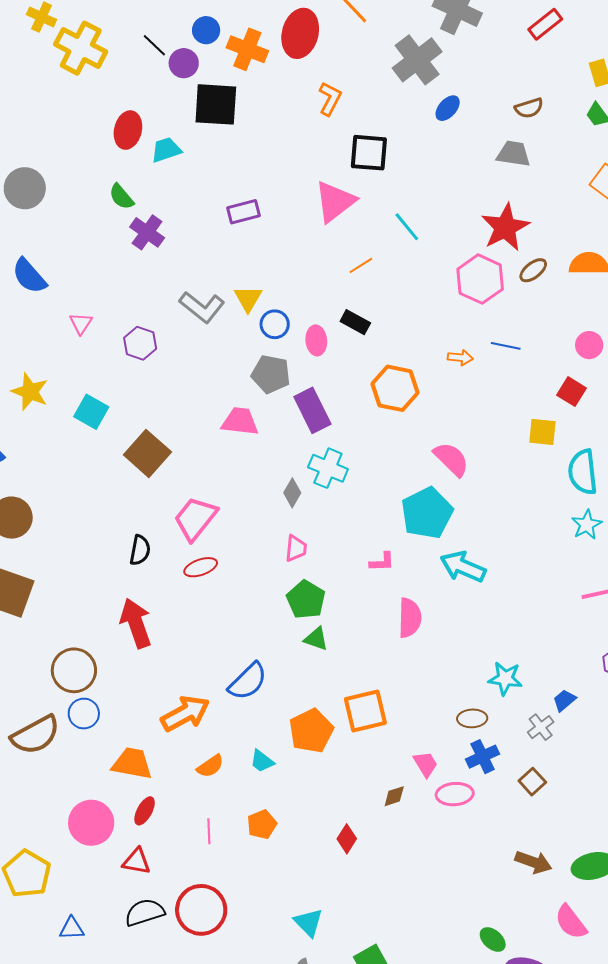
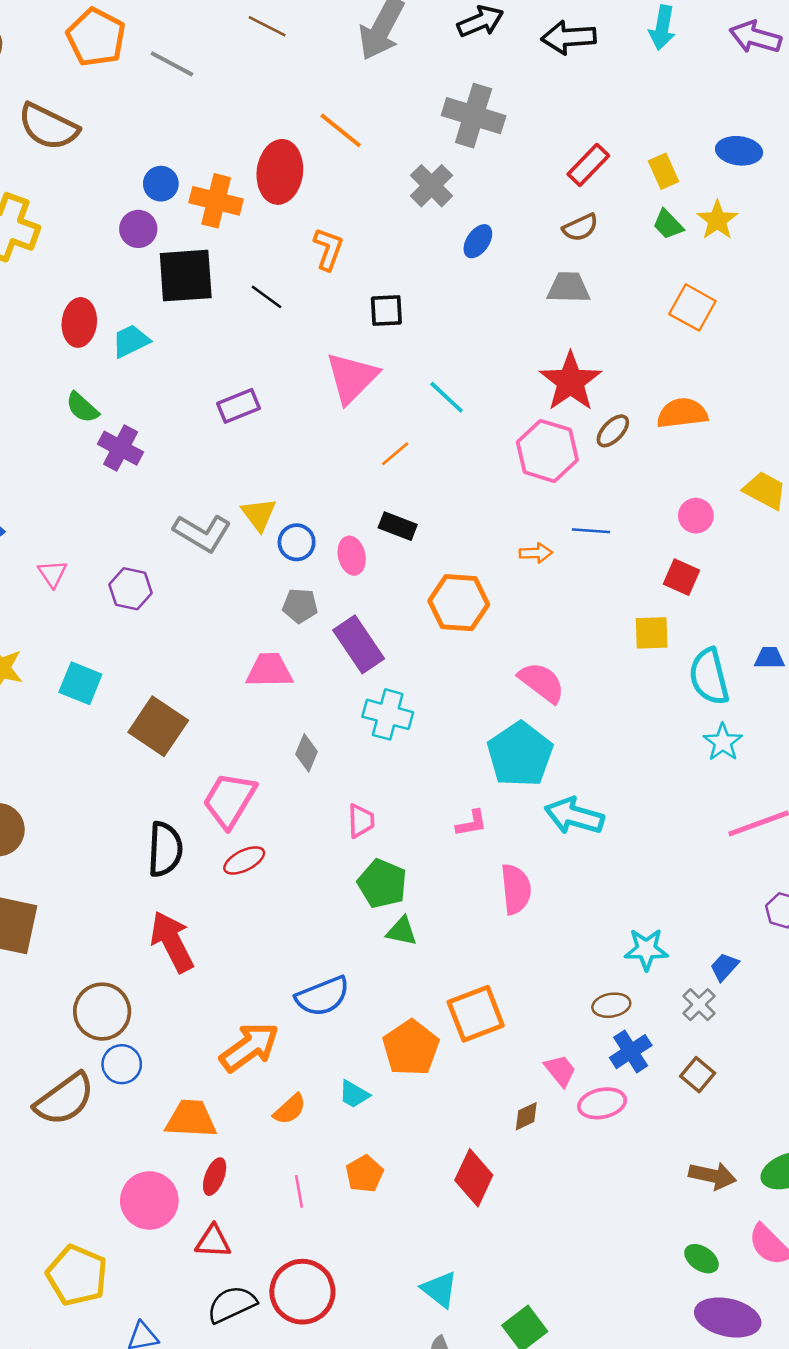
red rectangle: (545, 24) -> (588, 165), moved
black line: (154, 45) -> (266, 297), moved
gray cross: (417, 60) -> (432, 186), size x0.7
black square: (369, 153) -> (386, 310), size x0.7
gray pentagon: (271, 374) -> (300, 606), size x0.7
gray diamond: (292, 493) -> (306, 753), moved
black semicircle: (140, 550) -> (165, 849), size x1.4
blue semicircle: (248, 681) -> (323, 996), turned 30
red diamond: (347, 839) -> (474, 1178), size x1.5
green ellipse: (493, 939) -> (701, 1259), moved

